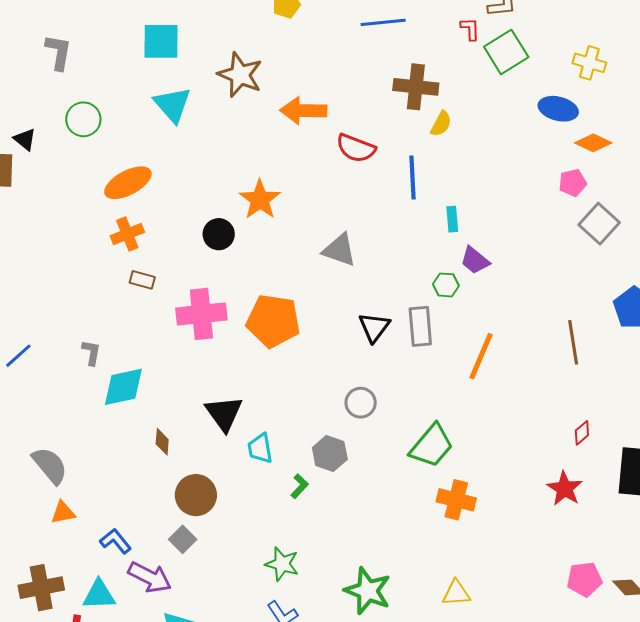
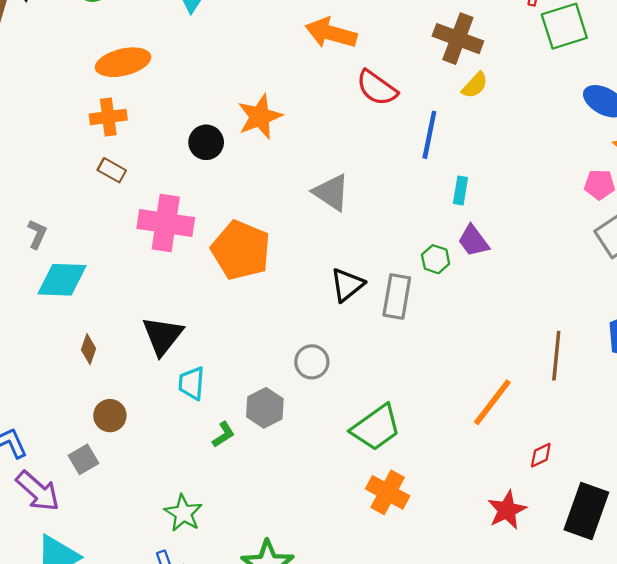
orange line: (481, 356) -> (492, 402), moved
brown circle: (196, 495) -> (110, 416), size x0.7

